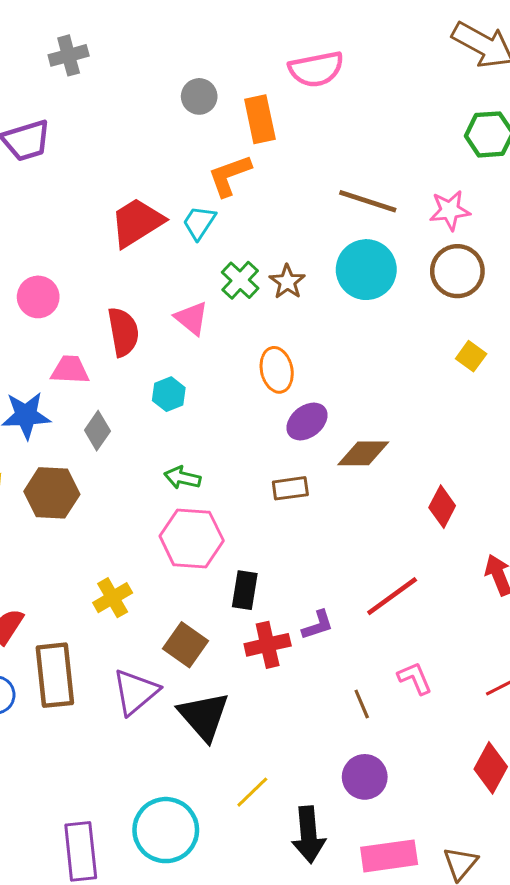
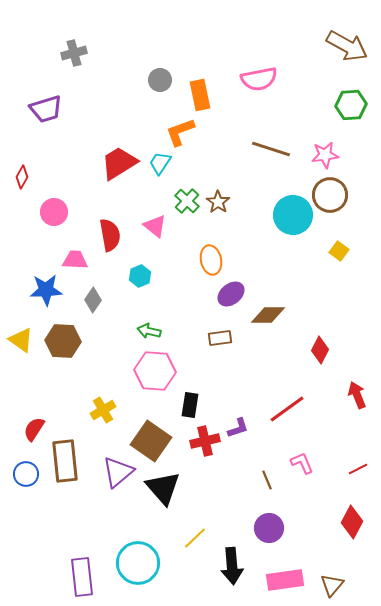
pink semicircle: (316, 69) -> (259, 79), moved
cyan circle: (366, 270) -> (293, 215), moved
brown square: (185, 645) -> (151, 441), size x1.4

